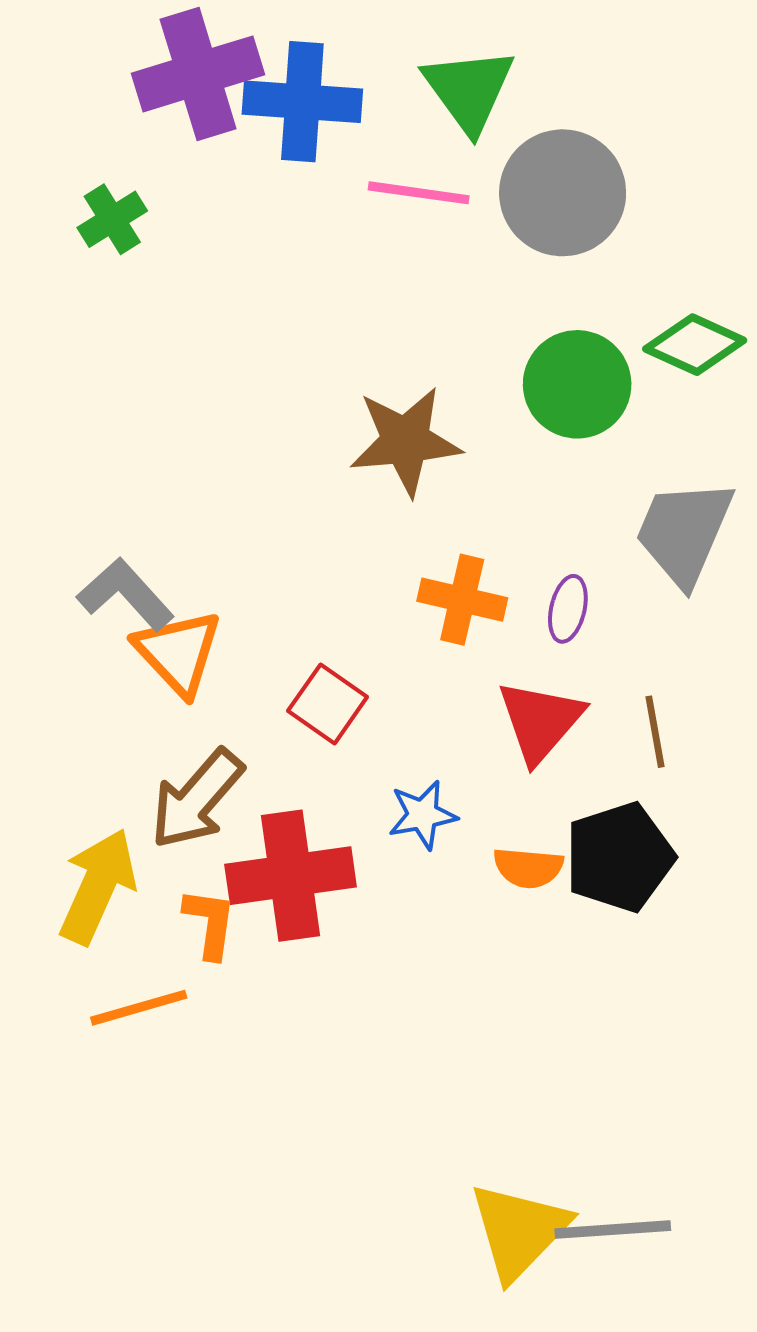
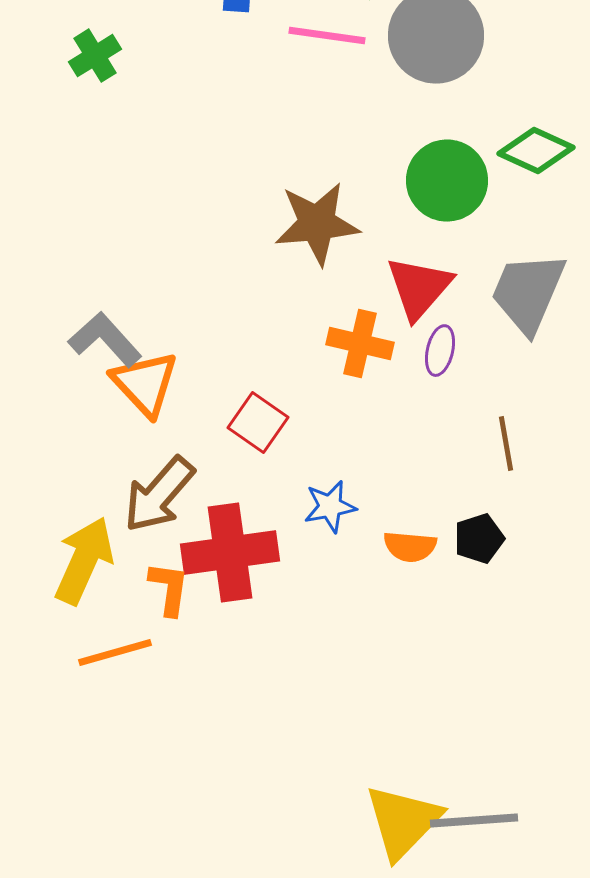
red triangle: (540, 721) -> (419, 288), moved
black pentagon: (619, 857) -> (479, 539), size x0.6

